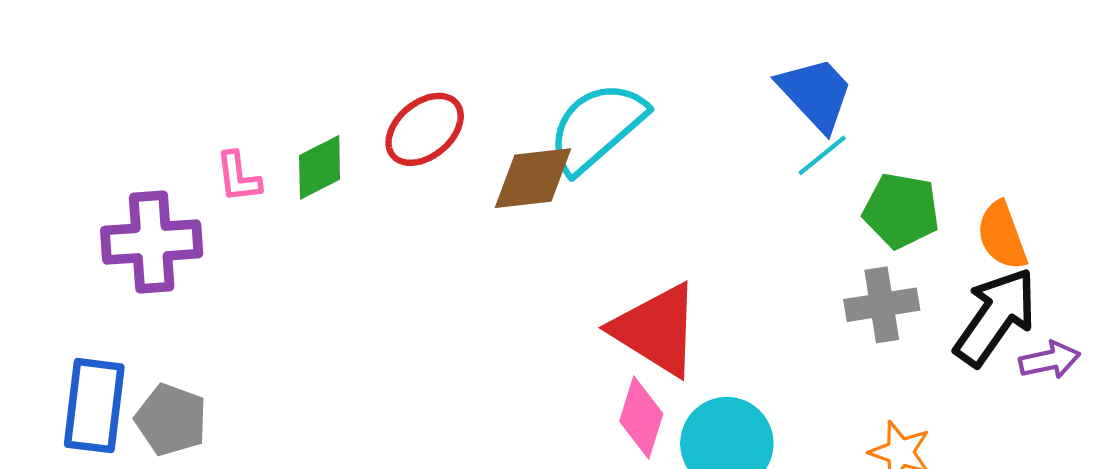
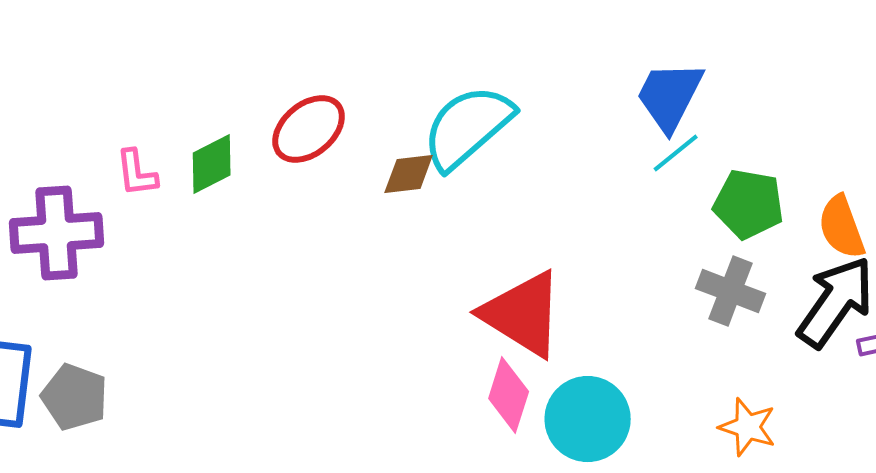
blue trapezoid: (816, 94) -> (670, 96), turned -110
brown diamond: (533, 178) -> (409, 174), size x0.7
gray cross: (882, 305) -> (731, 291), turned 30

